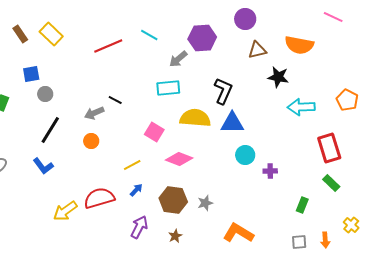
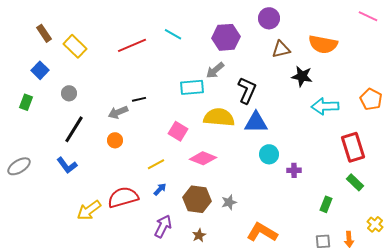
pink line: (333, 17) -> (368, 16), moved
yellow rectangle: (51, 34) -> (75, 46), moved
gray arrow: (178, 59) -> (215, 70), moved
blue square: (31, 74) -> (40, 70), moved, turned -36
black line: (115, 100) -> (139, 99), turned -40

